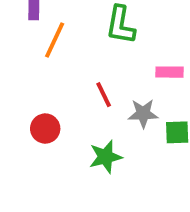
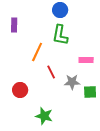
orange line: (55, 40) -> (37, 52), moved
green star: (105, 157) -> (44, 116), moved, turned 30

